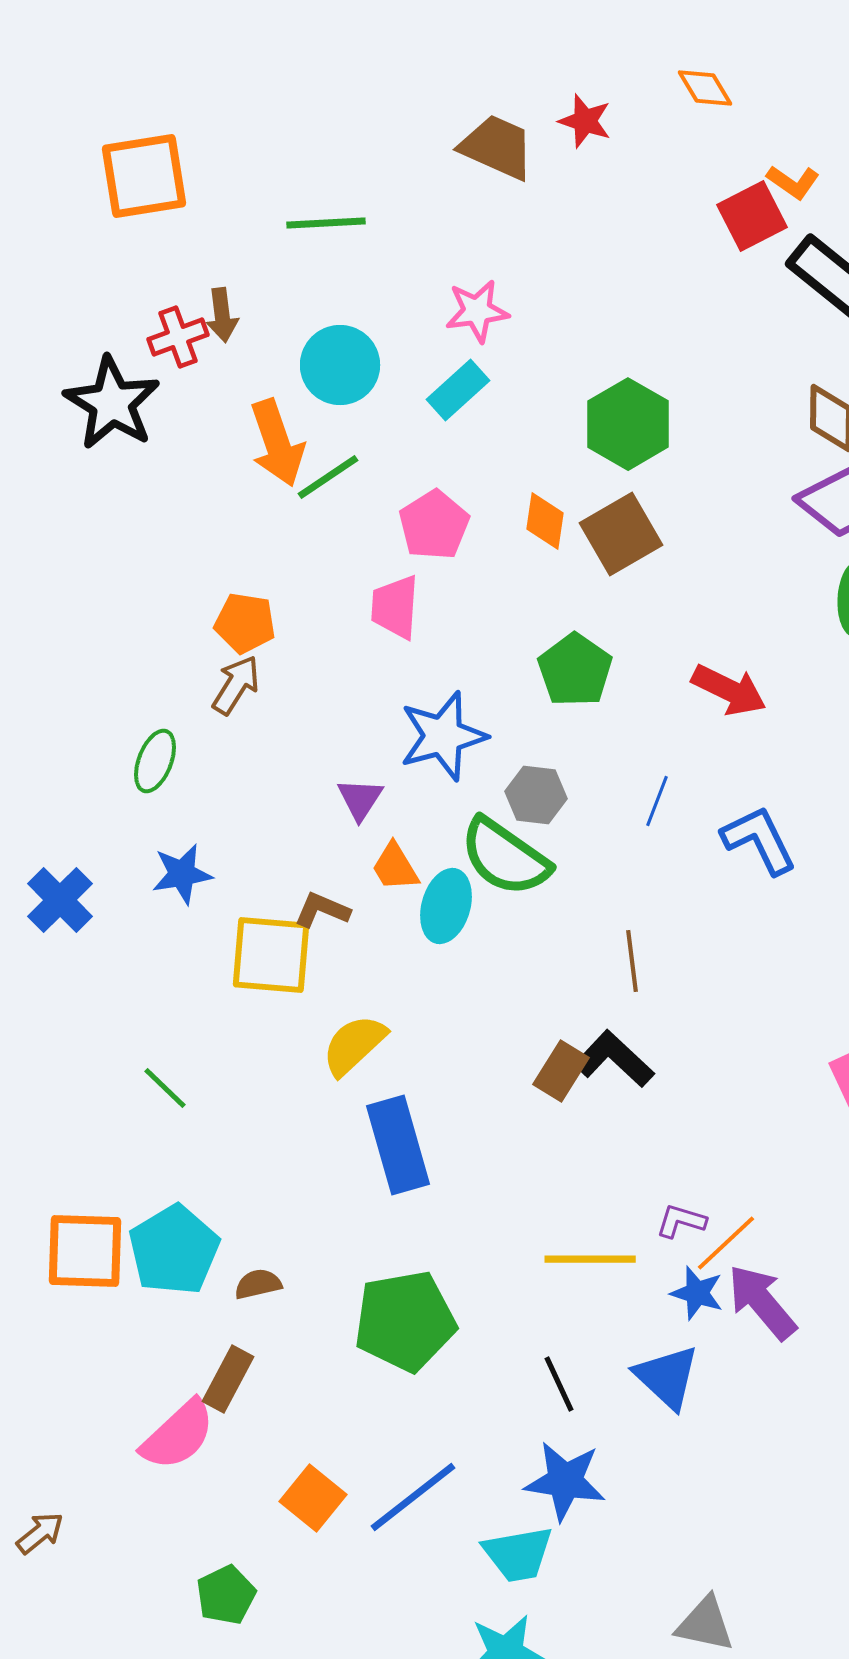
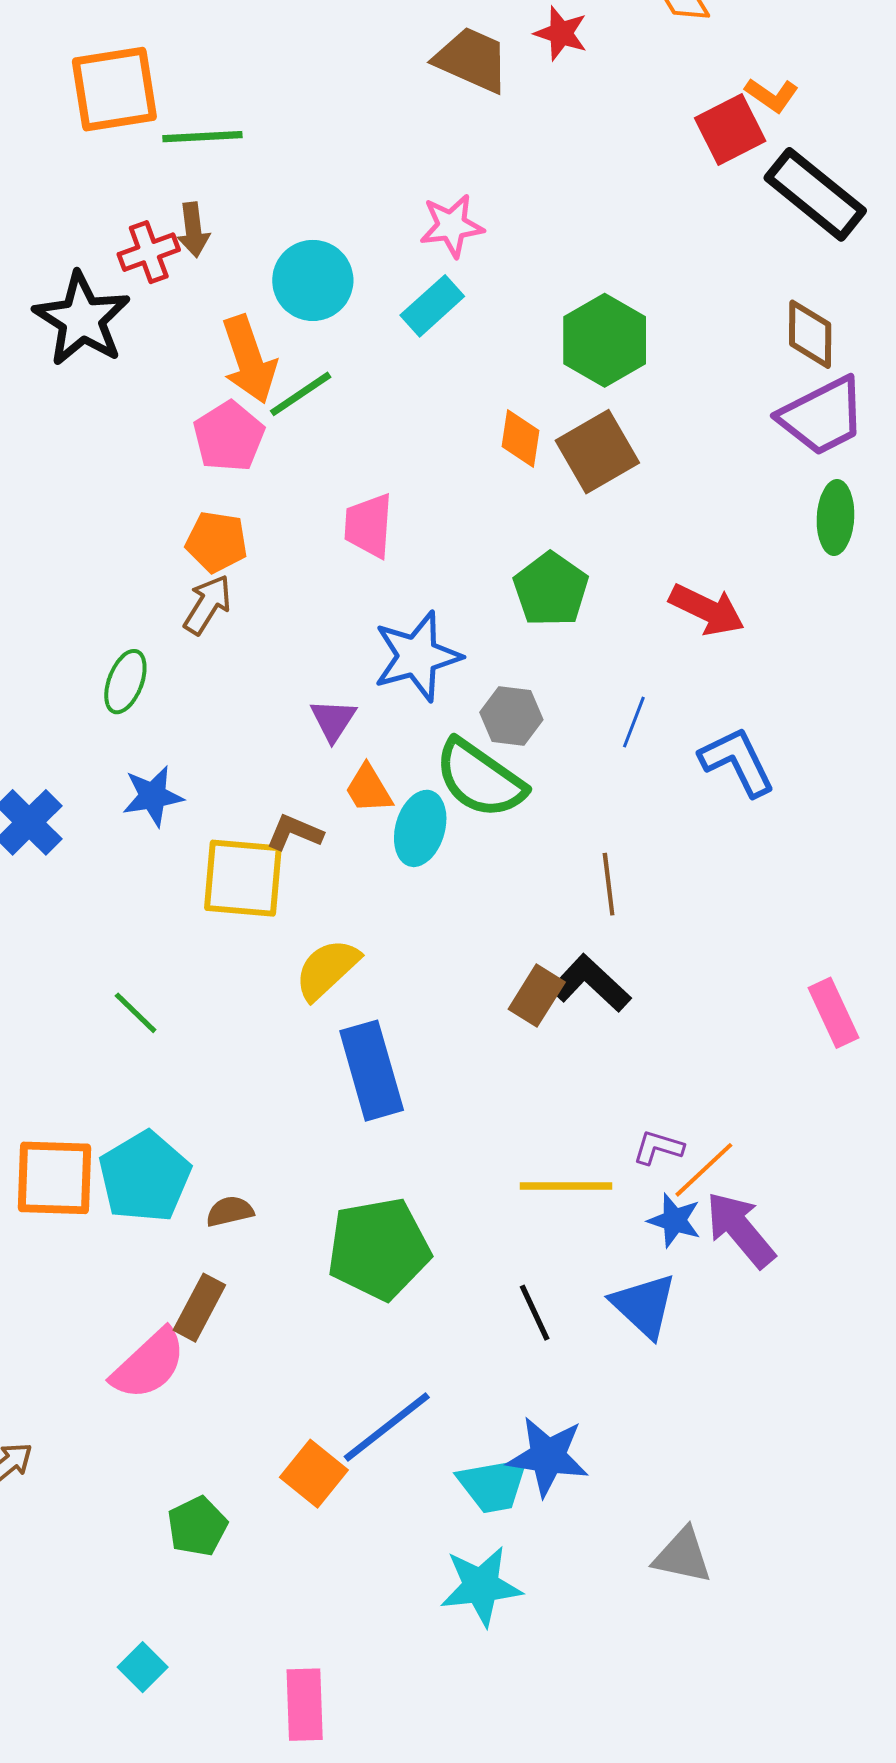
green line: (326, 223) -> (202, 137), moved
pink pentagon: (434, 525) -> (229, 436), moved
blue star: (565, 1481) -> (548, 1456), moved
orange square: (313, 1498) -> (314, 1474), moved

